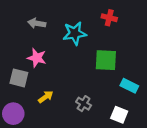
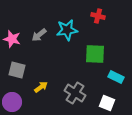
gray arrow: (37, 23) -> (39, 35), moved, turned -49
pink star: (37, 58) -> (12, 39), moved
gray cross: (84, 104) -> (75, 93), size x1.5

